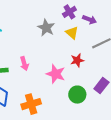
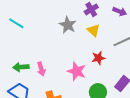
purple arrow: (90, 20) -> (120, 11), moved
pink arrow: (24, 64) -> (41, 69), moved

